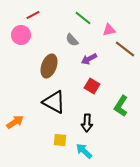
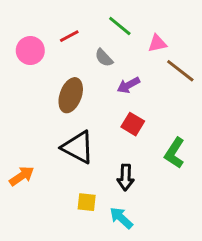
red line: (33, 15) -> (69, 36), moved

